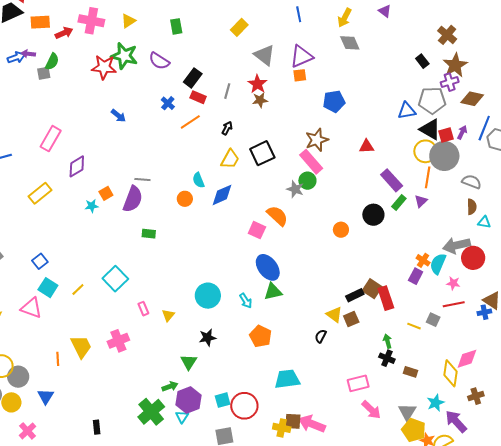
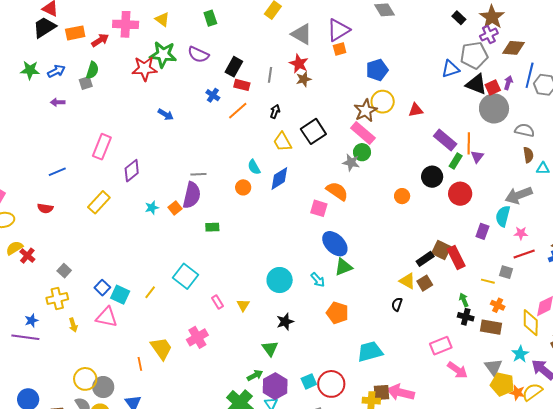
yellow triangle: (128, 21) -> (162, 19), turned -42
purple arrow: (28, 54) -> (58, 102), moved
yellow circle: (425, 151) -> (383, 102), moved
yellow trapezoid: (230, 159) -> (282, 142), turned 130
orange line: (428, 177) -> (469, 143), moved
orange square: (106, 193) -> (175, 208), moved
red circle: (473, 258) -> (460, 194), moved
orange cross: (423, 260) -> (498, 305), moved
blue square: (40, 261) -> (102, 288), moved
brown rectangle: (411, 372) -> (491, 327), size x1.5

